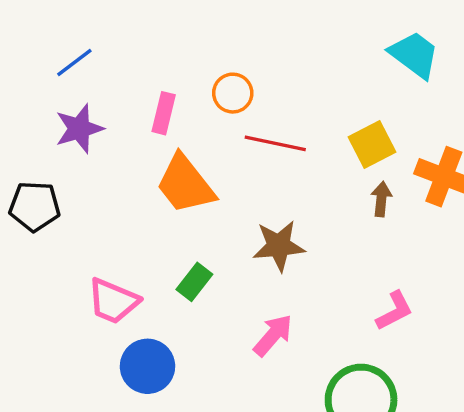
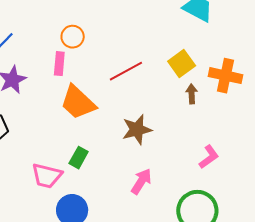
orange circle: (233, 93) -> (73, 37), moved
red line: (275, 143) -> (126, 71), turned -32
green rectangle: (194, 282) -> (79, 158), moved

